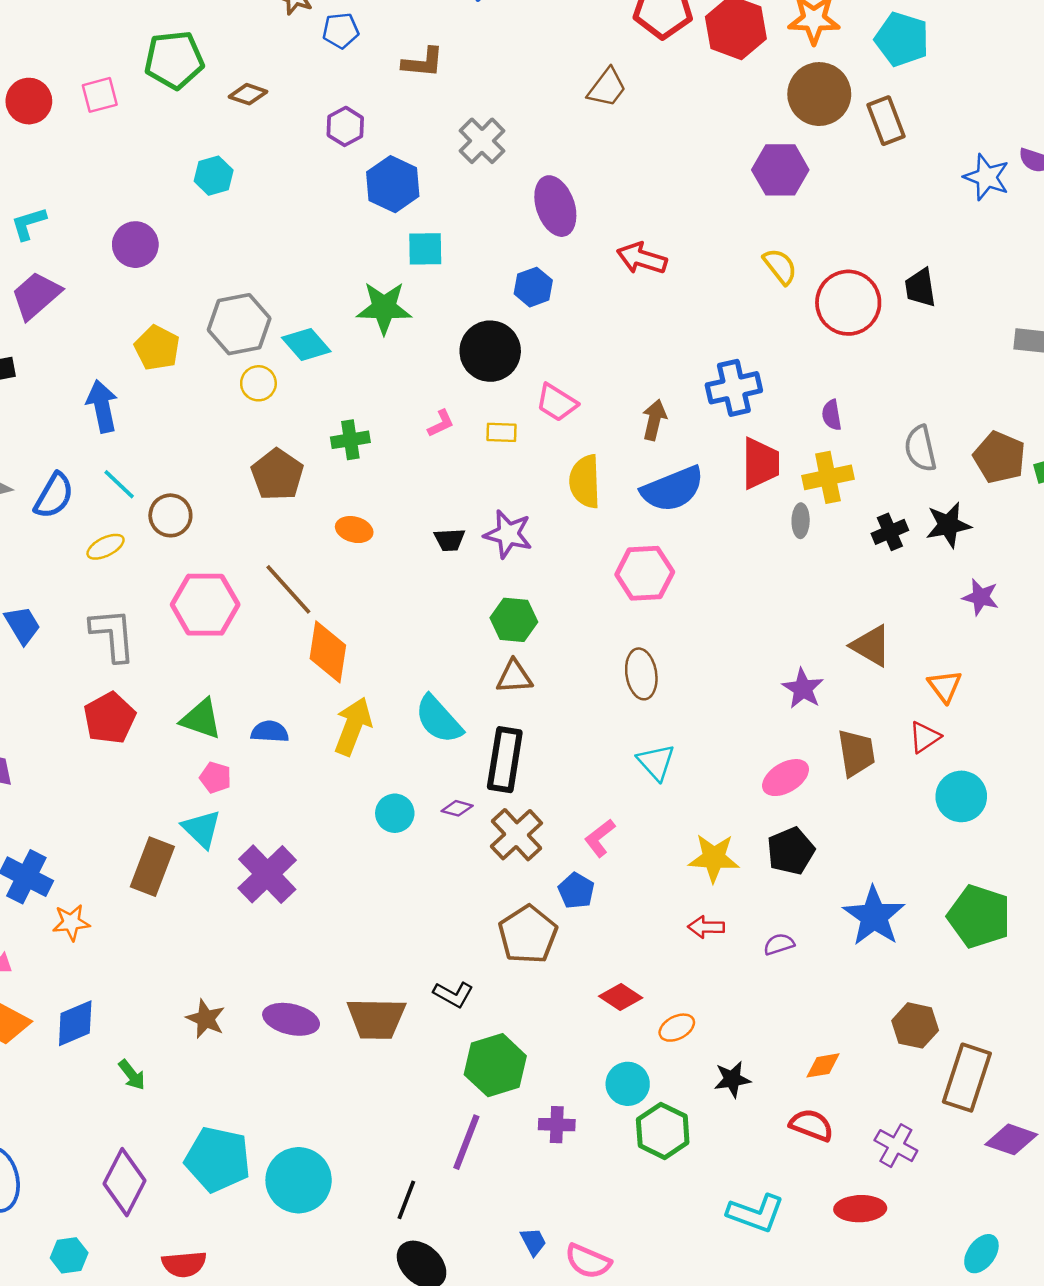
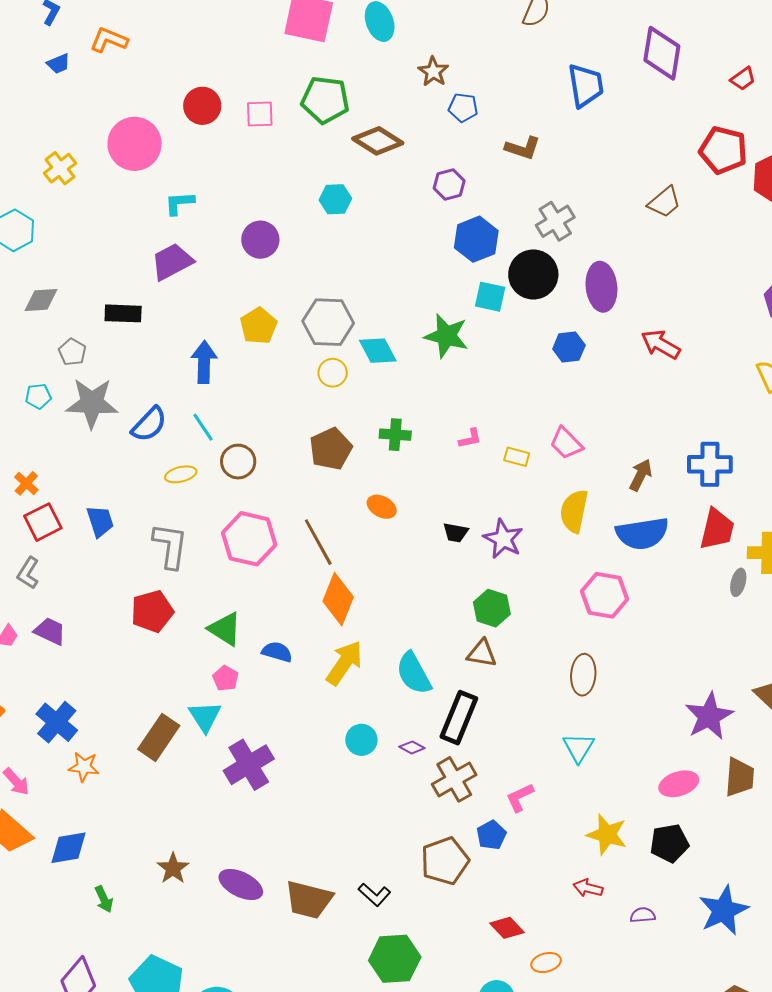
brown diamond: (248, 94) -> (378, 141), size x1.6
black circle: (490, 351) -> (533, 274), moved
purple star: (803, 689) -> (709, 716), size x1.4

